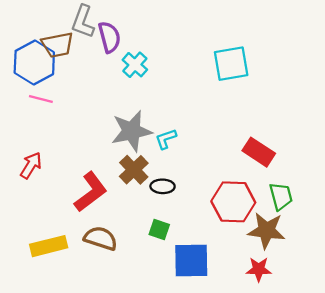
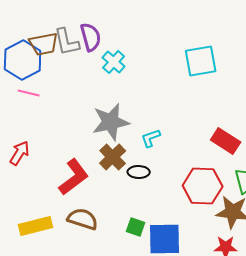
gray L-shape: (83, 22) -> (67, 42), moved, turned -32
cyan L-shape: (166, 139) -> (151, 138), moved
green square: (159, 229) -> (136, 227), moved

